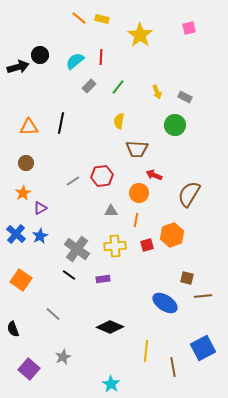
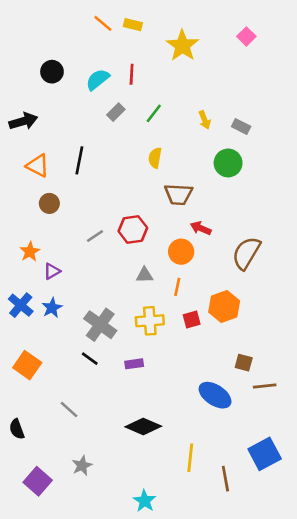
pink square: (189, 28) -> (246, 36), turned -32
black arrow: (18, 67) -> (23, 121), moved
orange triangle: (29, 127) -> (38, 166), turned 30
brown circle: (26, 163) -> (49, 203), moved

